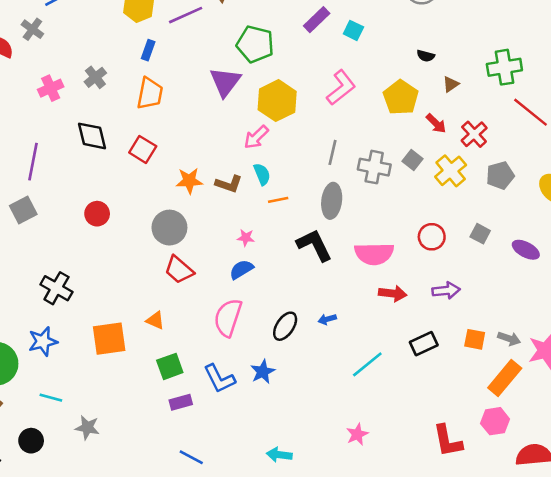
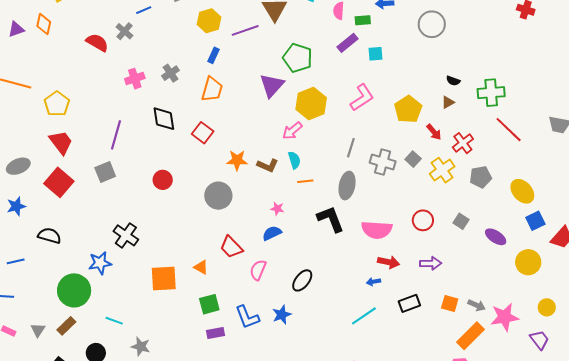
cyan square: (353, 30) -> (375, 54), turned -35
black semicircle: (426, 56) -> (453, 81), moved
red trapezoid: (179, 270) -> (231, 247), moved
pink semicircle: (228, 318) -> (258, 270), size x0.7
blue arrow: (327, 319) -> (373, 282), moved
blue star: (43, 341) -> (100, 263), moved

